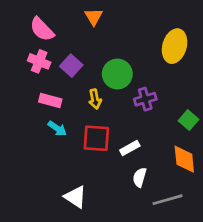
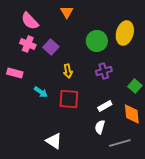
green circle: (117, 74) -> (97, 41), moved
pink rectangle: (50, 101) -> (15, 73), moved
white rectangle: (130, 148) -> (105, 106), moved

